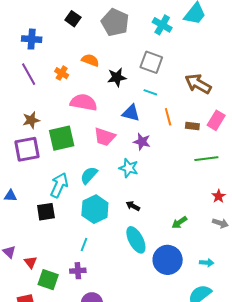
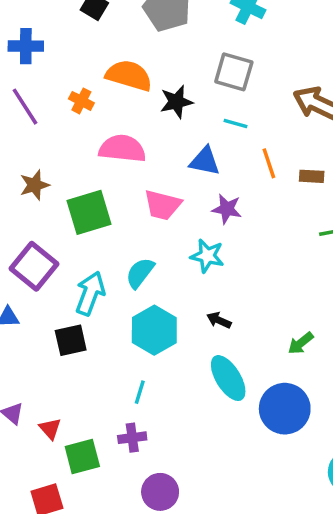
orange semicircle: (90, 60) -> (129, 75), size x1.5
purple square: (27, 149) -> (34, 266), moved, turned -36
green square: (48, 280) -> (82, 456), turned -30

